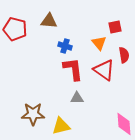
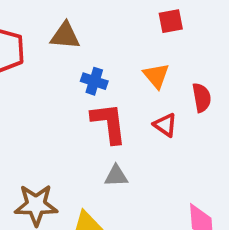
red square: (115, 27) -> (171, 21), moved
red triangle: (104, 70) -> (165, 125), size x0.6

